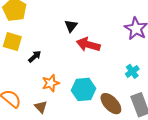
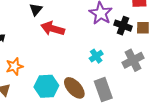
cyan hexagon: (83, 89) -> (46, 86), moved

